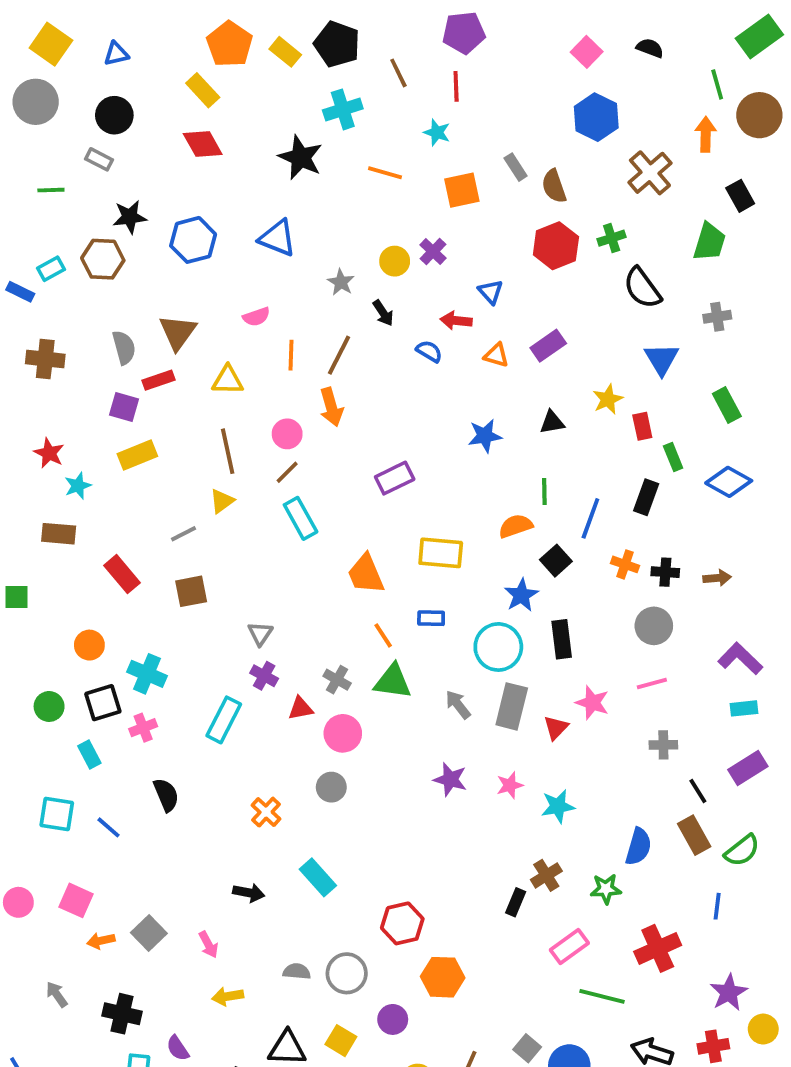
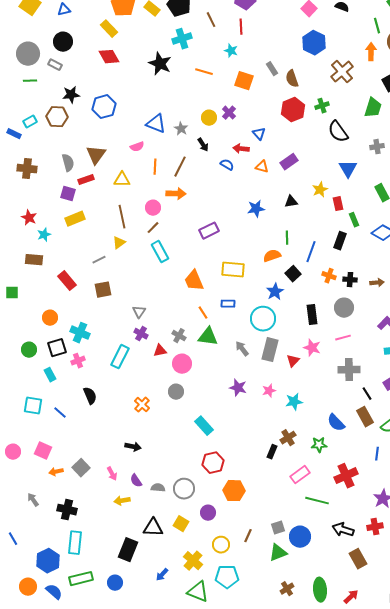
gray circle: (36, 102) -> (28, 54), moved
orange square: (462, 190) -> (244, 81), turned 30
blue triangle: (278, 238) -> (156, 124), moved
orange arrow: (331, 407) -> (176, 194), turned -72
black rectangle: (562, 639) -> (312, 315), moved
gray cross: (663, 745) -> (349, 370), size x1.5
blue semicircle: (638, 847) -> (336, 423), turned 120
cyan rectangle: (318, 877) -> (204, 426), moved
purple semicircle: (178, 1048) -> (136, 481), moved
gray square: (527, 1048) -> (278, 528), turned 32

